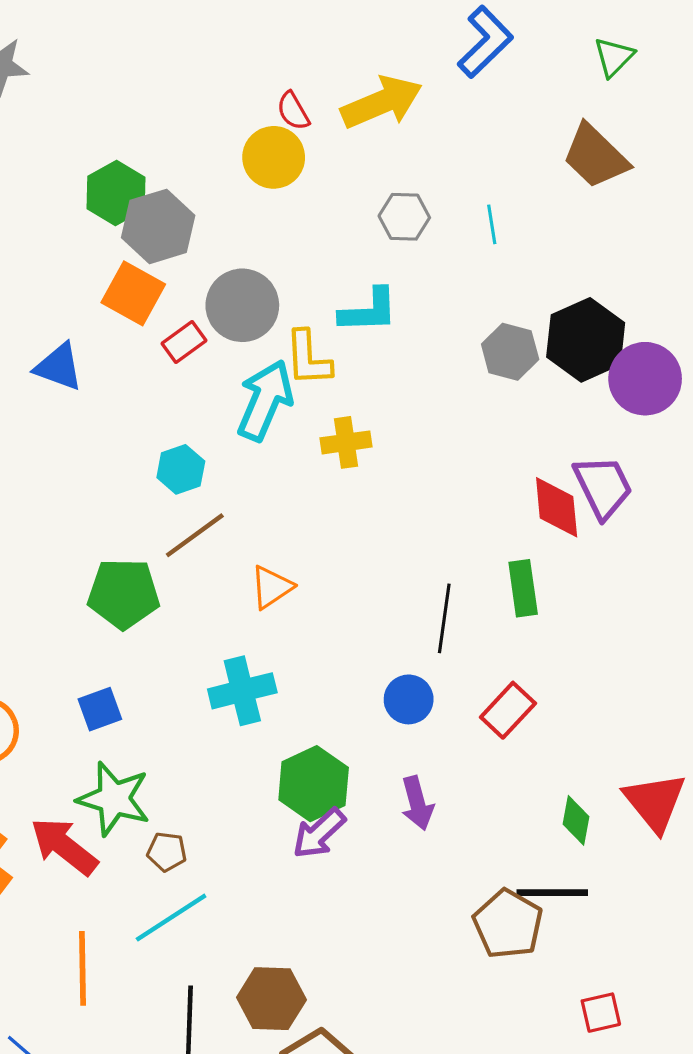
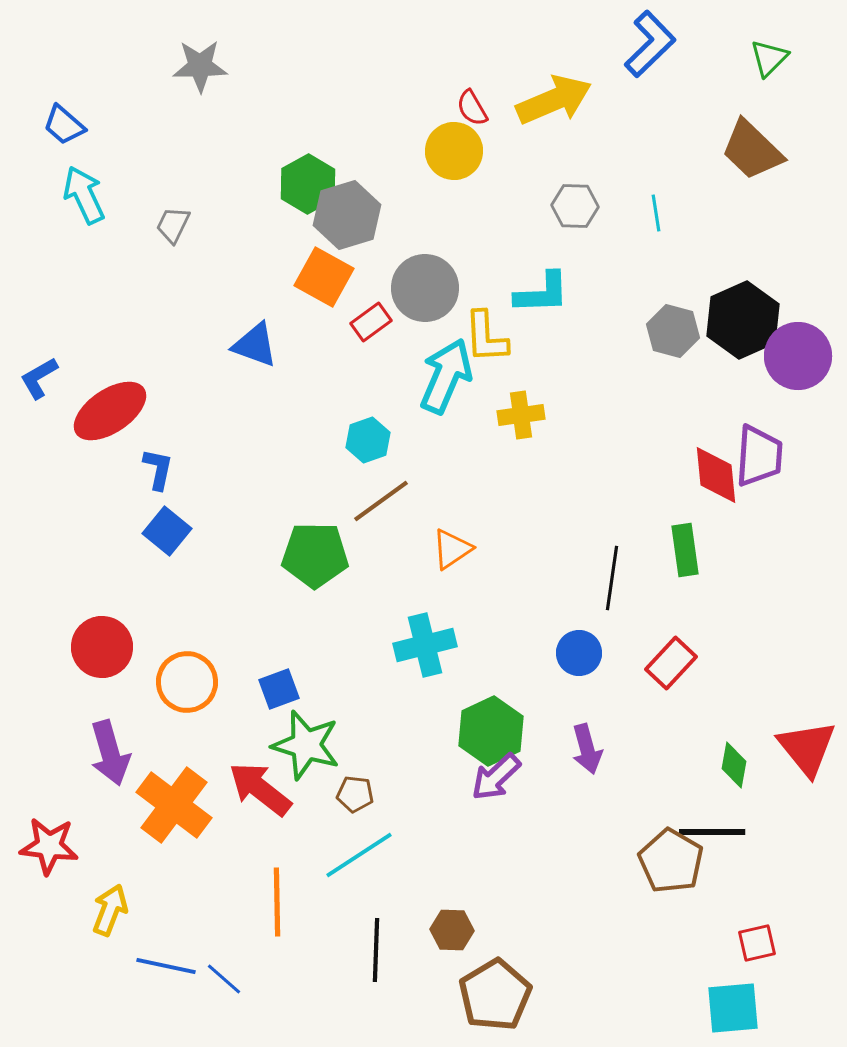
purple trapezoid: (603, 487) -> (759, 456), turned 30
blue square: (100, 709) -> (279, 689), moved
brown hexagon: (271, 999) -> (452, 930), size x0.7

